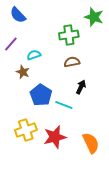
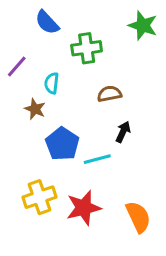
blue semicircle: (18, 15) -> (47, 22), moved
green cross: (69, 35) -> (87, 48), moved
cyan semicircle: (34, 55) -> (52, 83), turned -64
cyan line: (64, 105) -> (97, 159), turned -36

